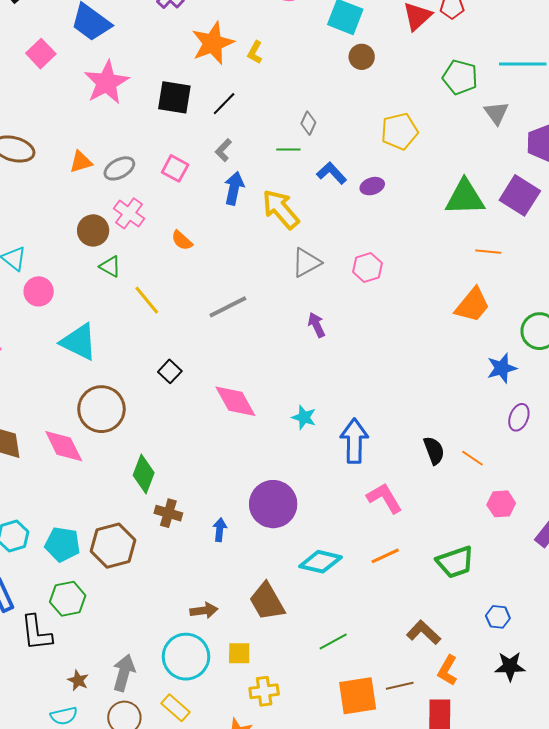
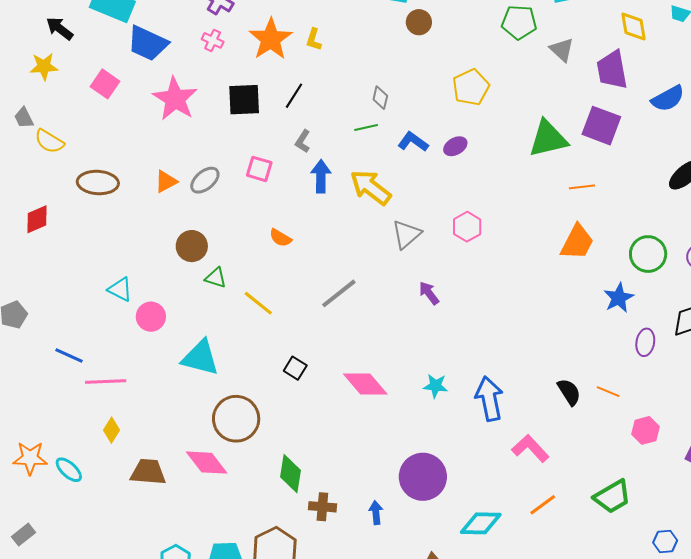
pink cross: (129, 213) -> (213, 40), moved, size x0.7

